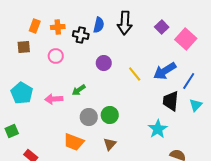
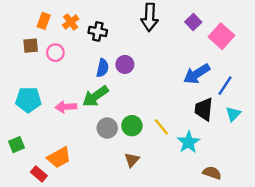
blue semicircle: (99, 25) -> (102, 68), moved
orange cross: (58, 27) -> (71, 22), turned -32
pink circle: (56, 56) -> (55, 53), moved
yellow line: (135, 74) -> (161, 127), moved
green arrow: (79, 90) -> (95, 96), size x1.6
cyan pentagon: (22, 93) -> (28, 100), turned -30
orange trapezoid: (74, 142) -> (59, 157), moved, turned -50

